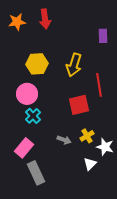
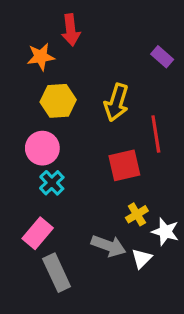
orange star: (17, 22) -> (41, 57), moved
purple rectangle: (103, 36) -> (162, 57), turned -48
gray arrow: (64, 140) -> (109, 246), moved, size x1.5

